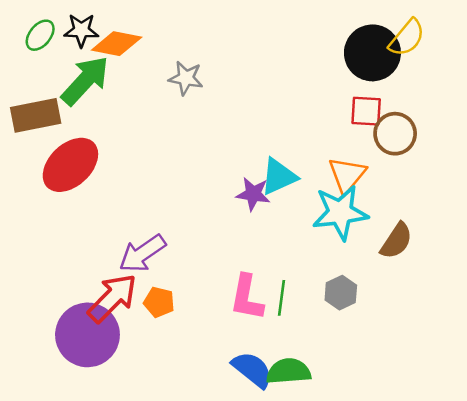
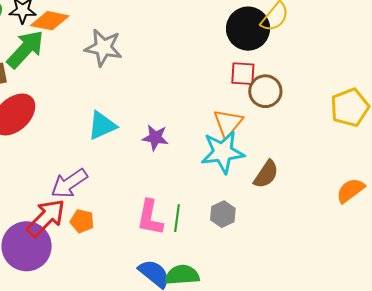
gray star: (186, 78) -> (103, 48), size x1.4
cyan triangle: (279, 177) -> (102, 126), moved

